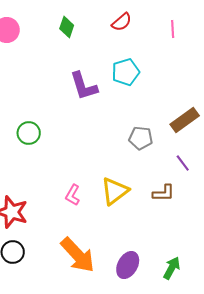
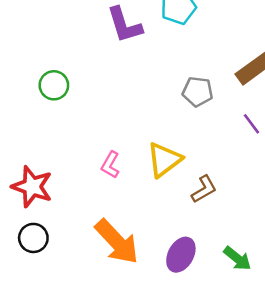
brown L-shape: (164, 193) -> (204, 189), moved, turned -30
green arrow: (172, 268) -> (237, 258), turned 100

